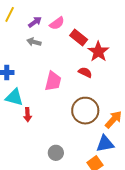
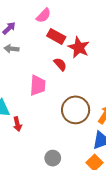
pink semicircle: (57, 23) -> (44, 16), moved
red semicircle: (85, 72) -> (60, 64), moved, turned 32

